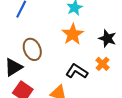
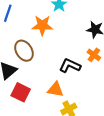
orange star: (73, 34) -> (42, 25), moved, turned -30

